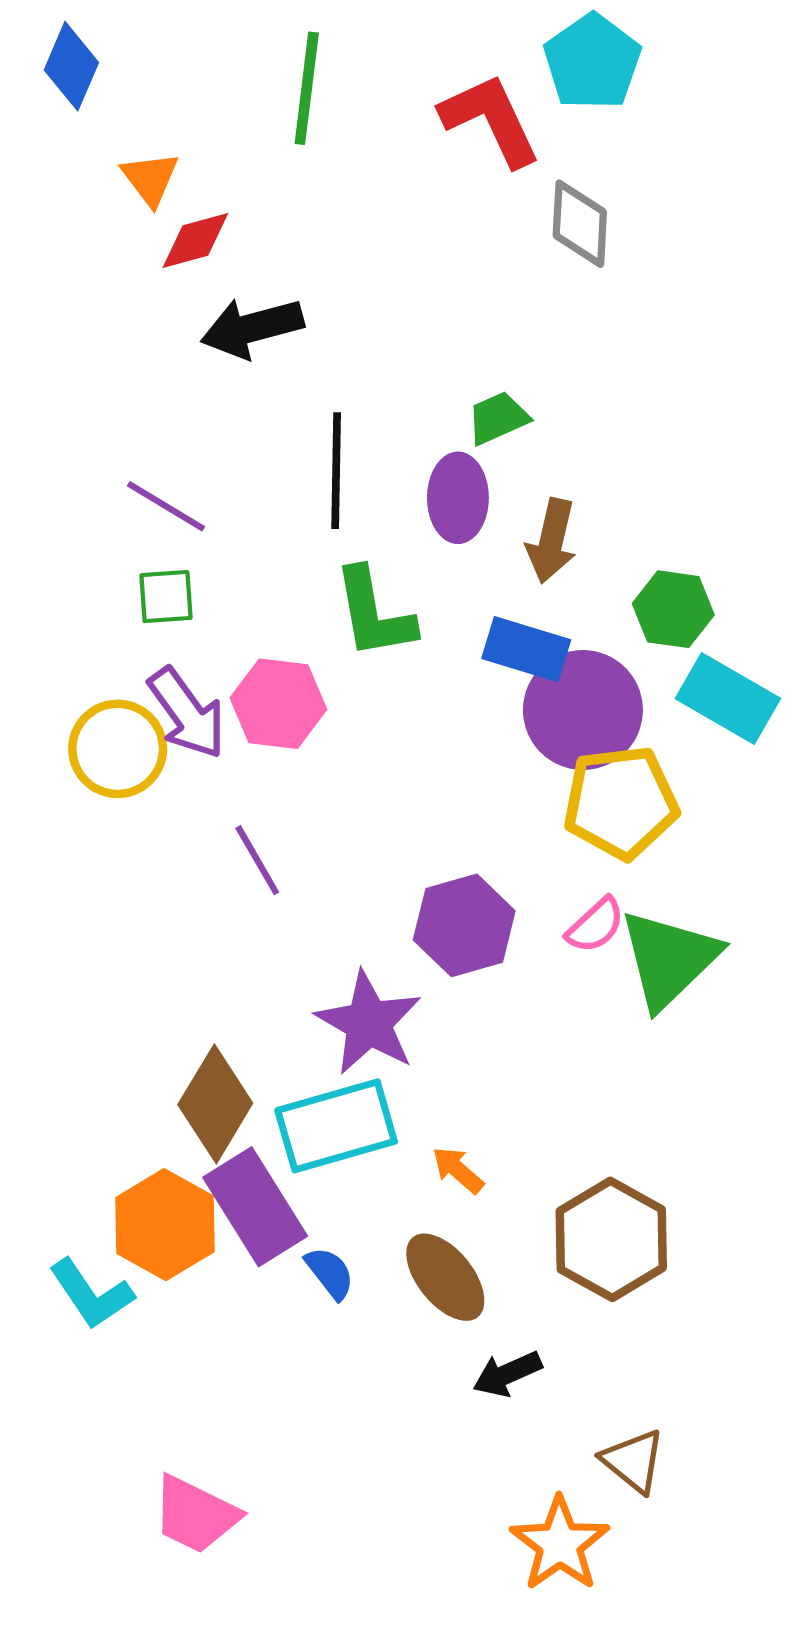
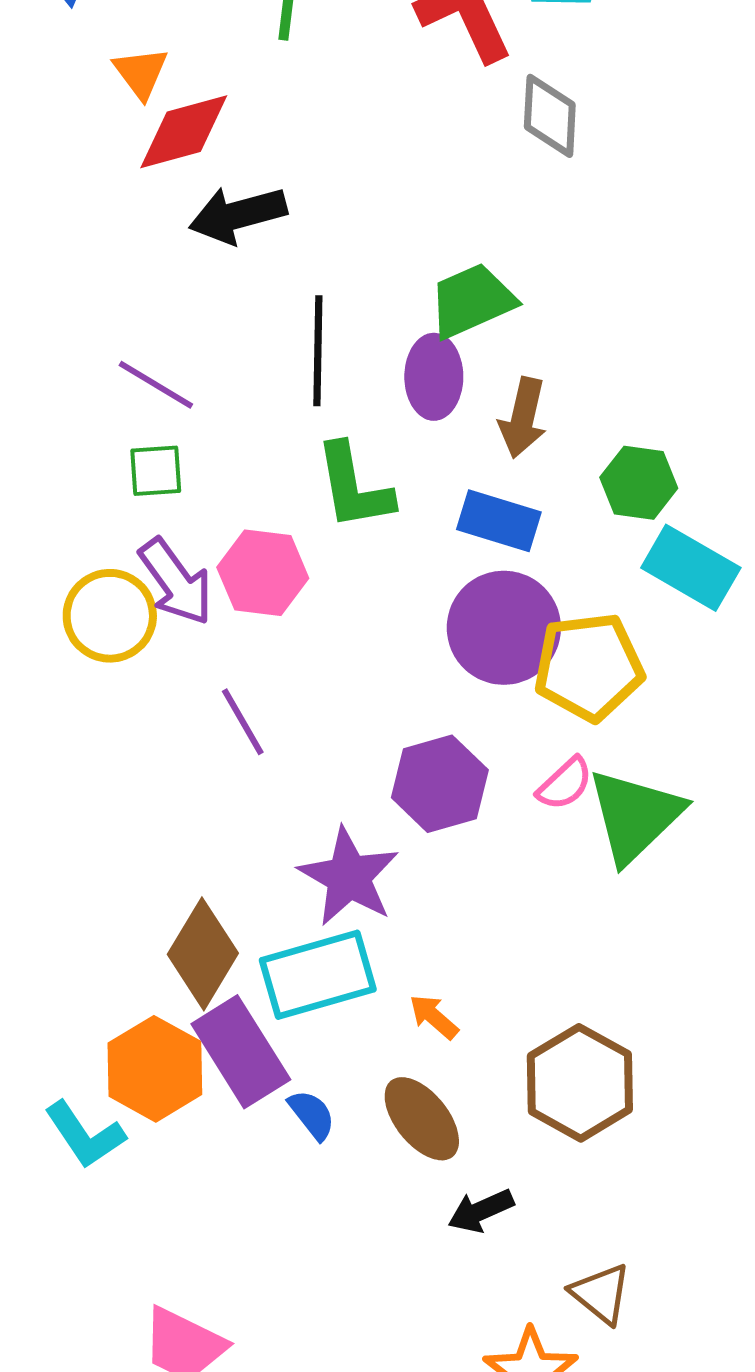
red diamond: (195, 241) -> (184, 132), size x1.4
green trapezoid: (498, 418) -> (472, 301), size x1.5
purple circle: (583, 710) -> (504, 628), moved

